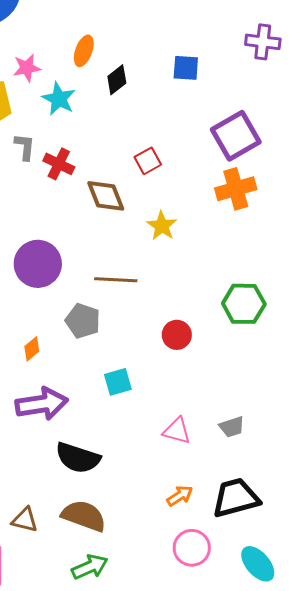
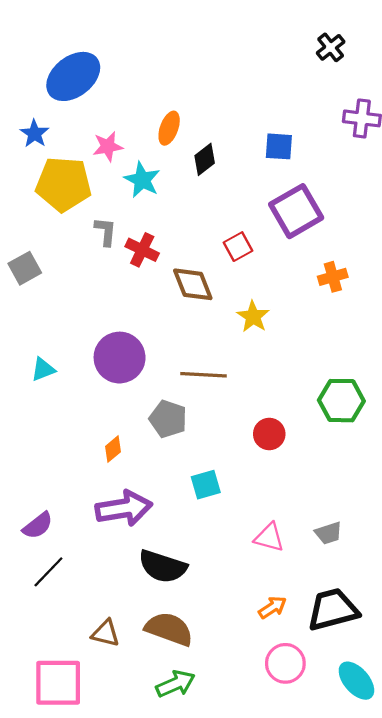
purple square: (236, 136) -> (296, 211), moved
orange cross: (236, 189) -> (333, 277), size x0.7

